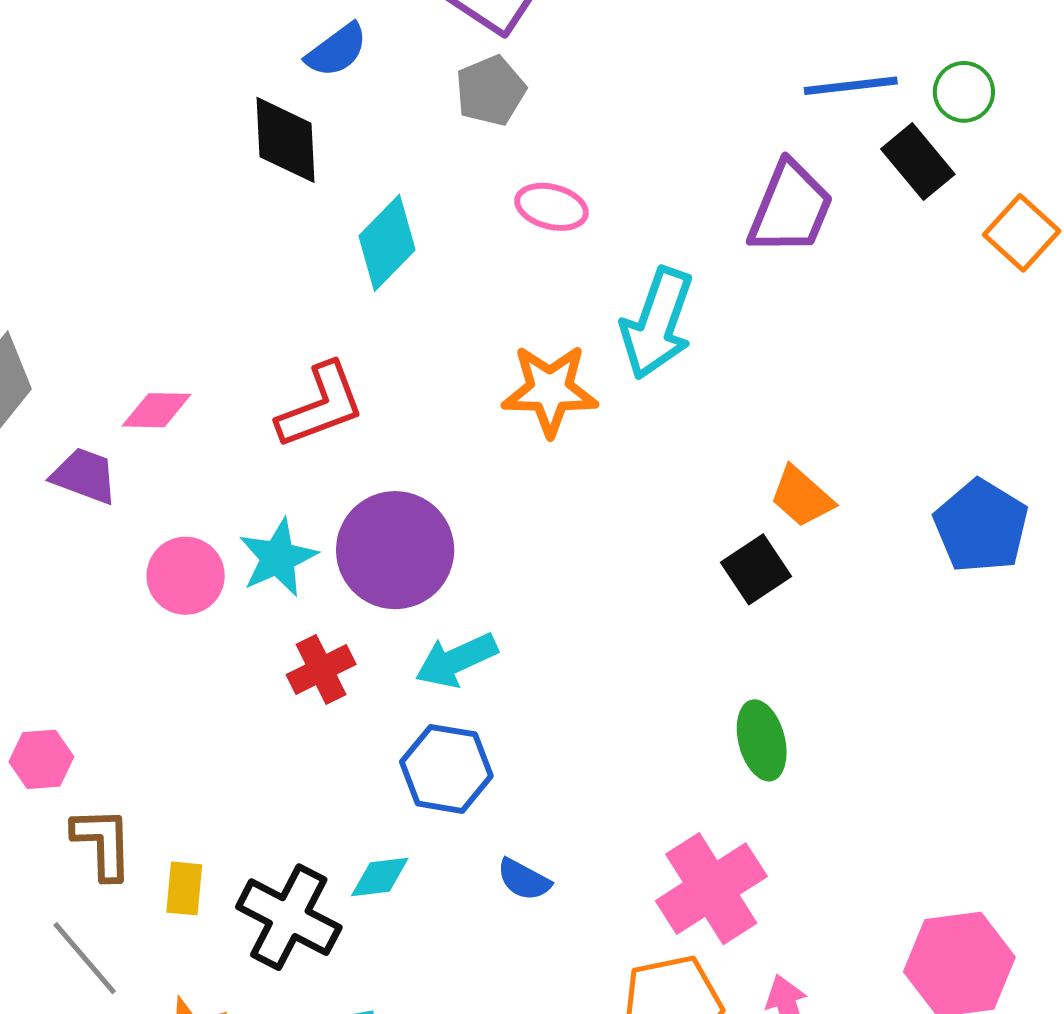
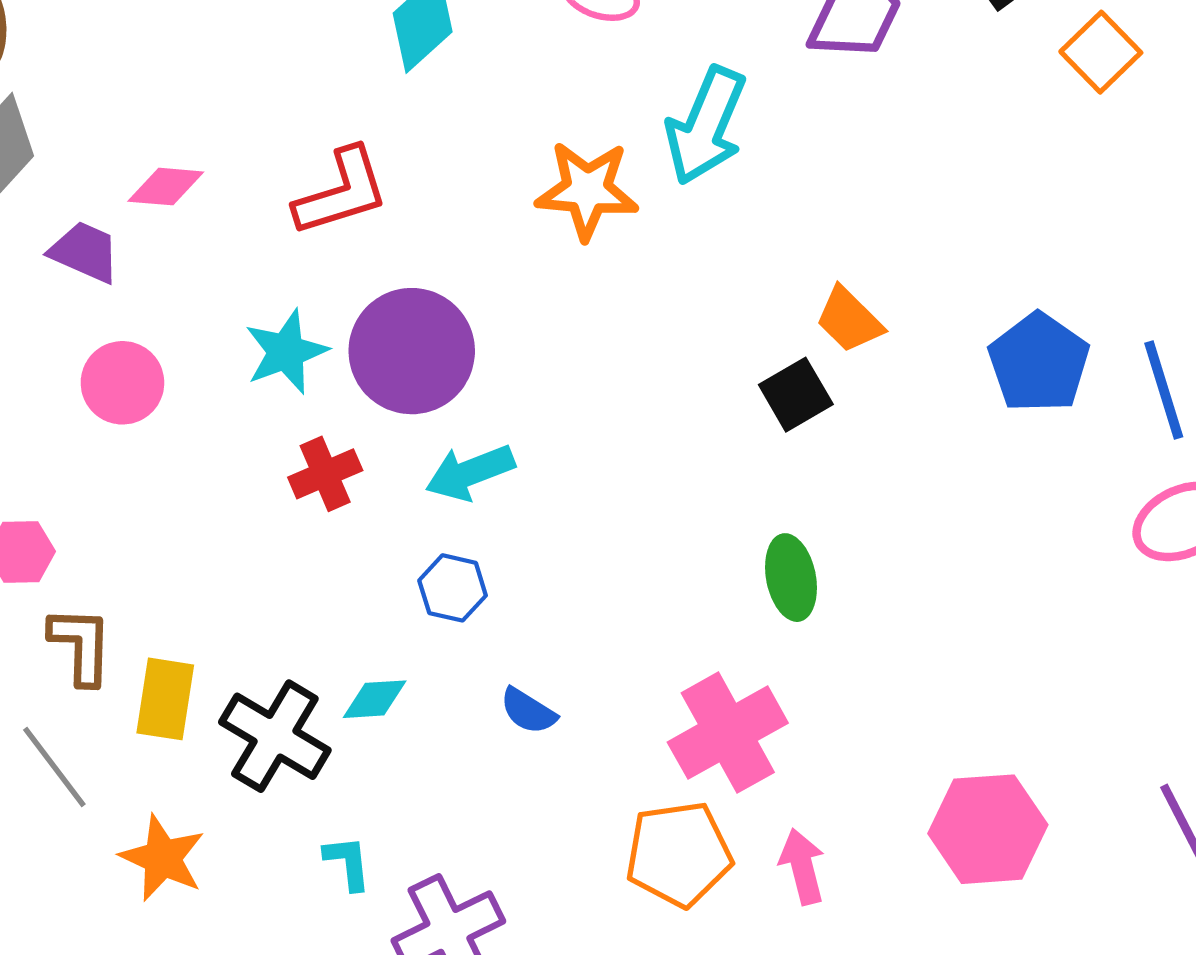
pink circle: (186, 576) -> (122, 383), moved
blue hexagon: (446, 769) -> (453, 588), size x0.7
yellow rectangle: (184, 888) -> (165, 699), size x1.4

